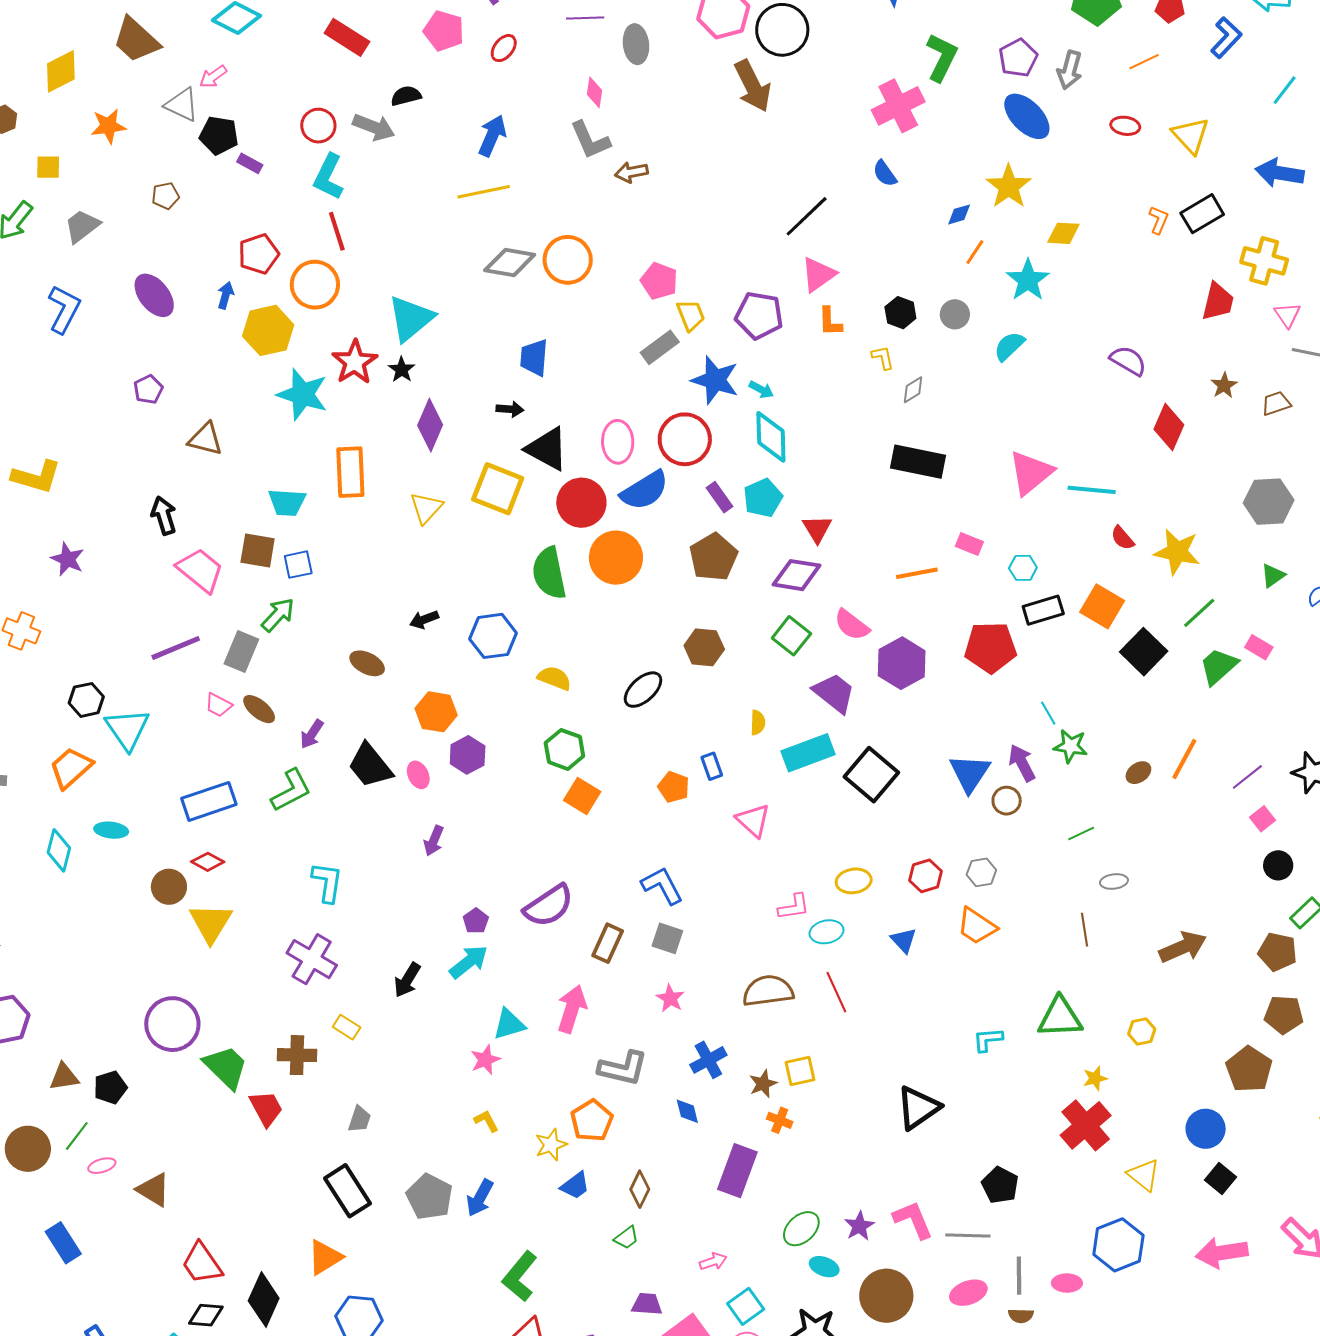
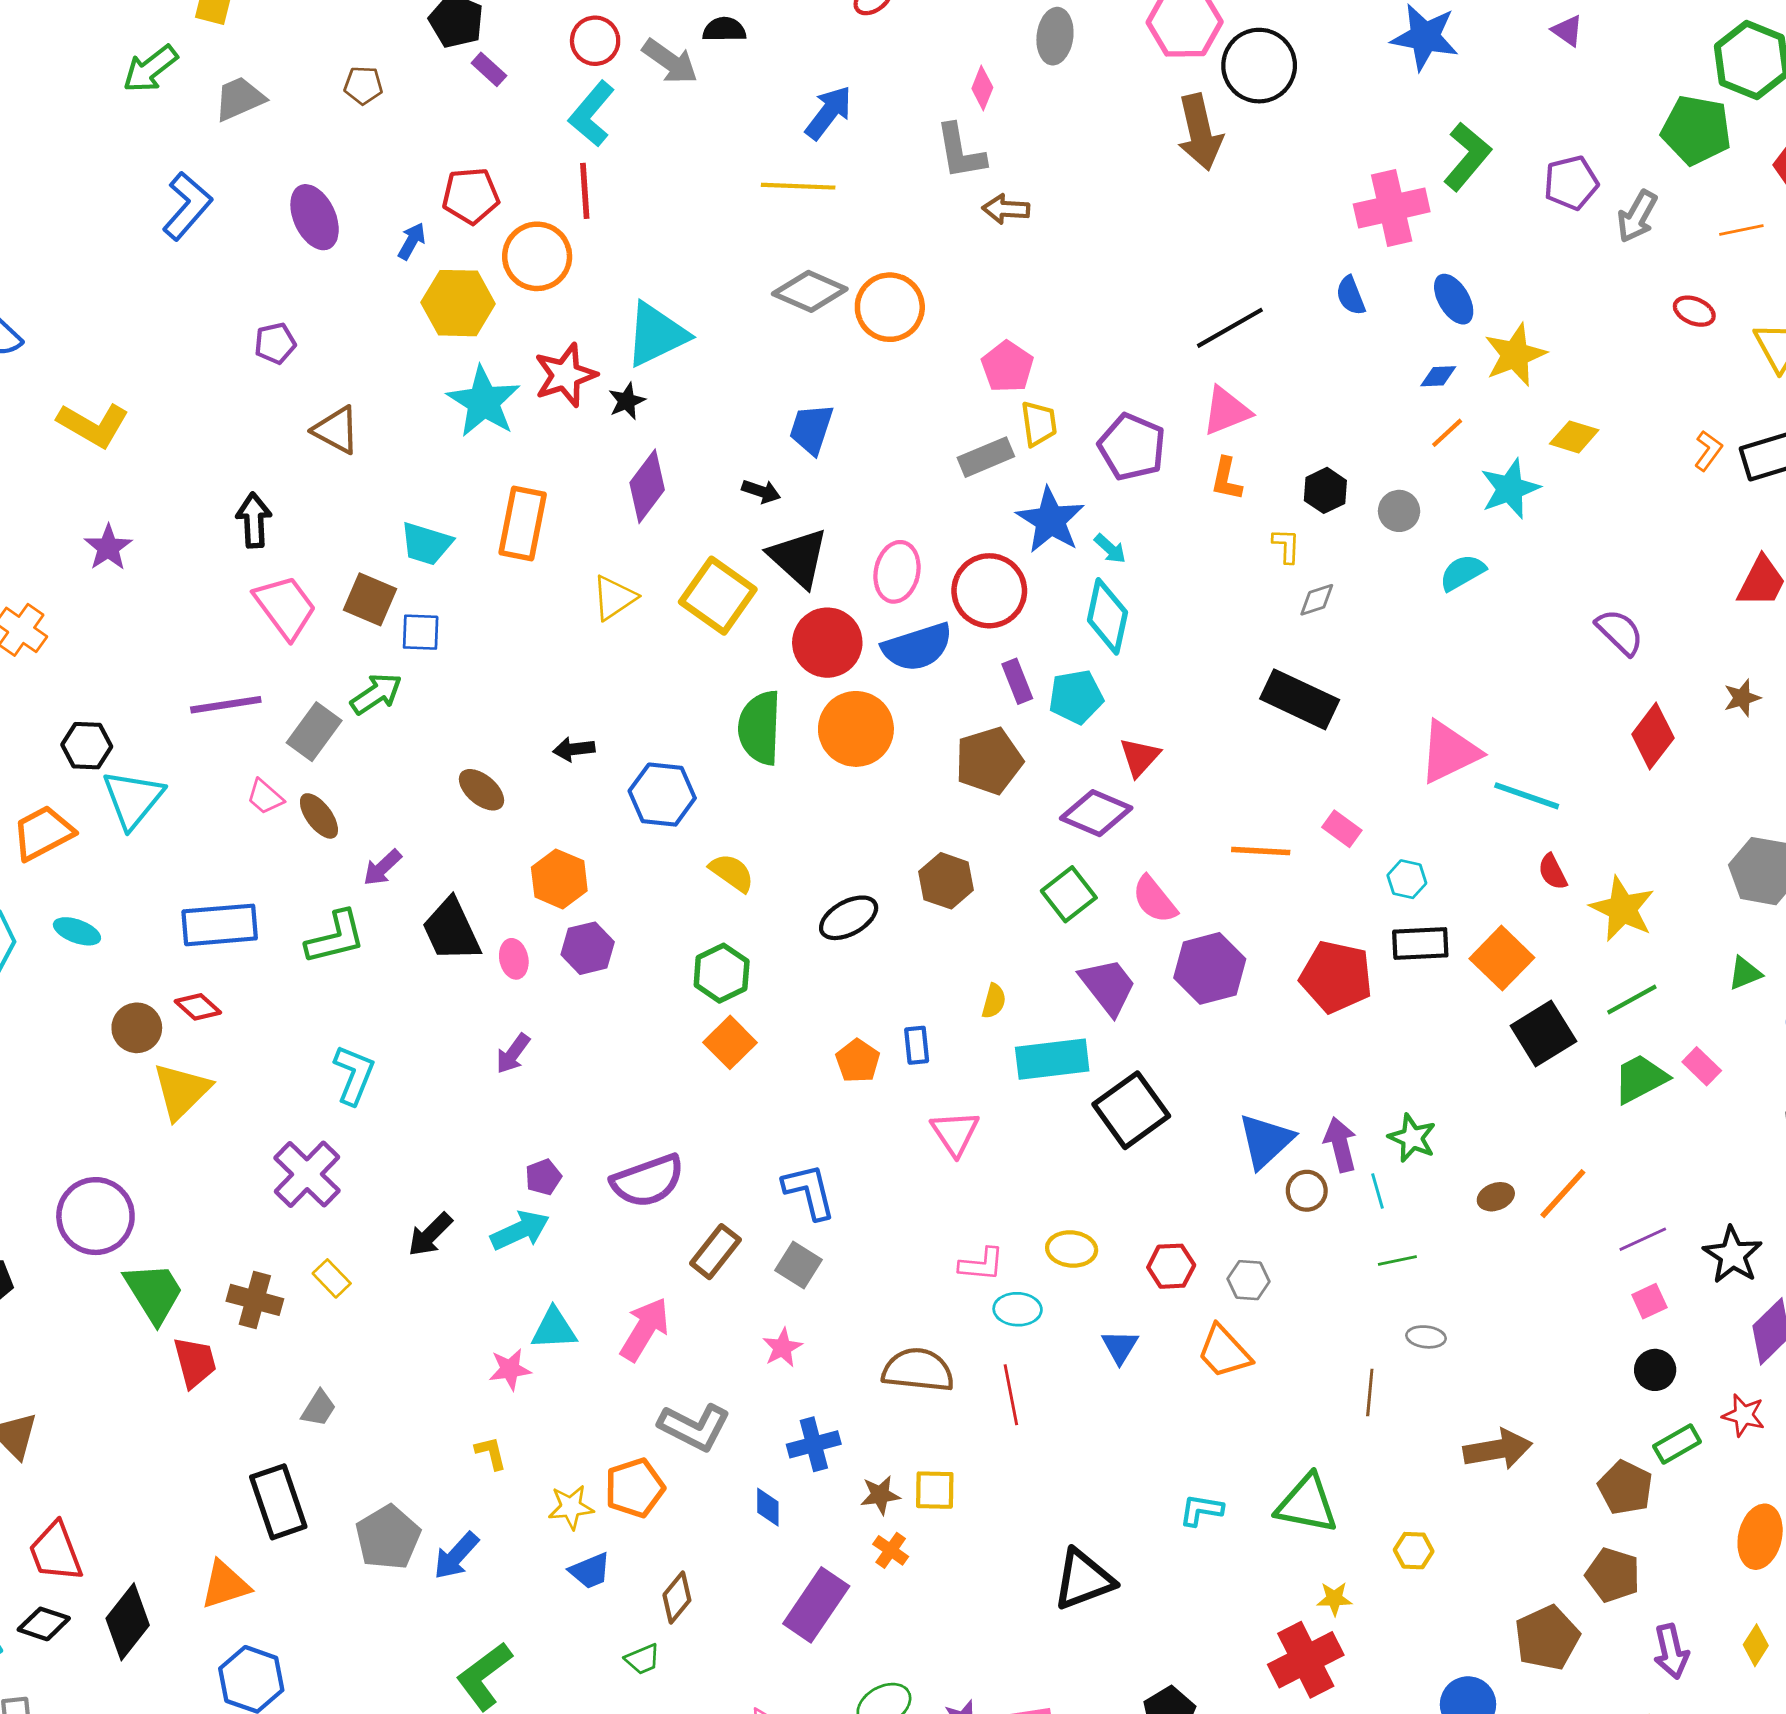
blue ellipse: (1027, 116) -> (1454, 299), moved, size x0.7
cyan line: (1048, 713) -> (1378, 1191), moved

